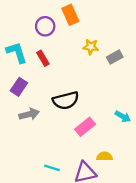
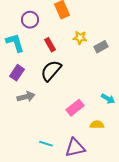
purple circle: (45, 26) -> (30, 20), moved
red rectangle: (43, 58) -> (50, 45), moved
black semicircle: (66, 100) -> (51, 71), moved, turned 145
yellow semicircle: (105, 156) -> (97, 125), moved

